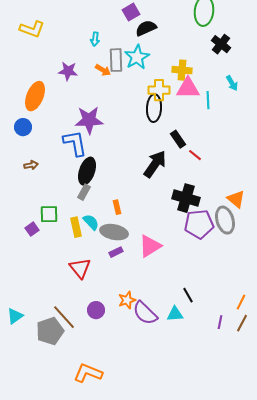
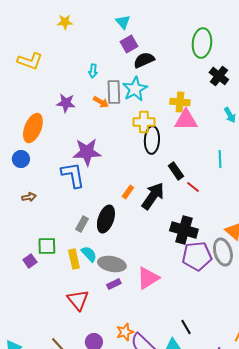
yellow cross: (159, 90) -> (144, 122), moved
cyan line: (208, 100) -> (220, 159), moved
black ellipse: (87, 171) -> (106, 219), moved
orange rectangle: (117, 207) -> (128, 192), moved, turned 48

